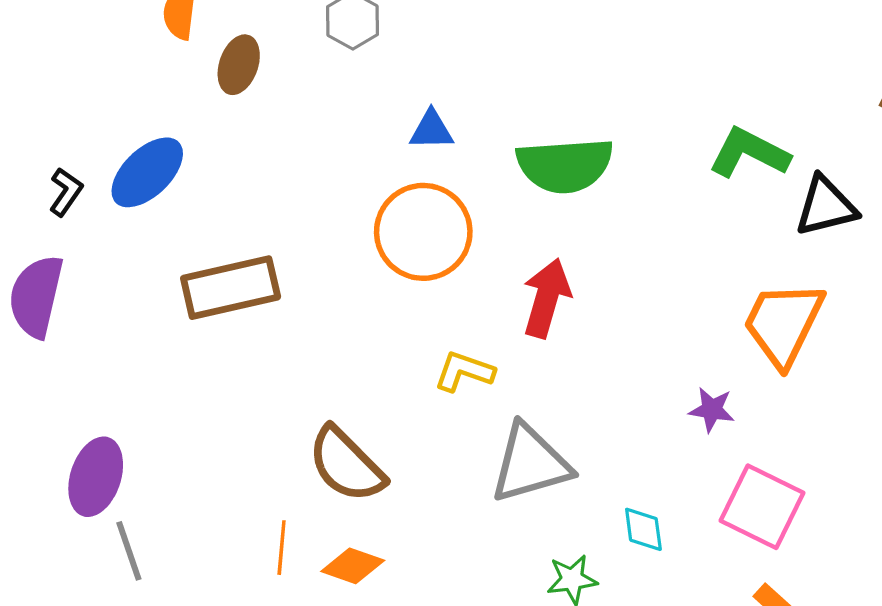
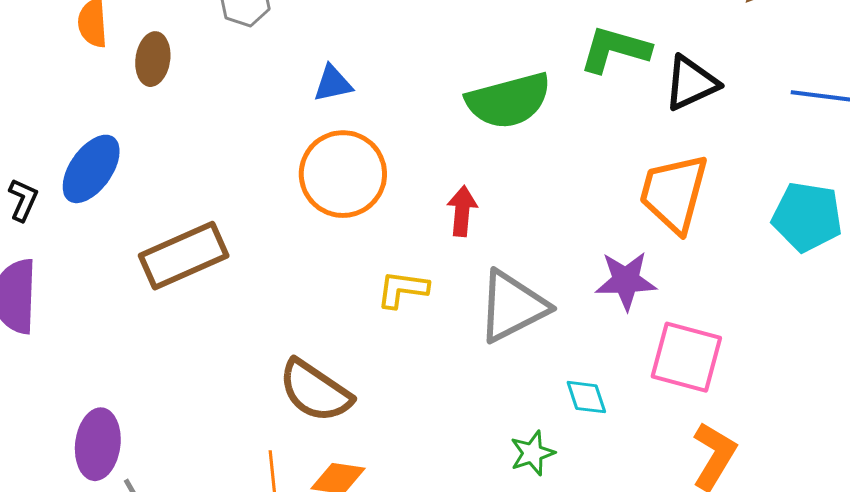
green semicircle: (565, 165) -> (509, 101), moved
red arrow: (546, 298) -> (462, 211), size x0.7
purple star: (712, 410) -> (626, 281), size x1.5
gray triangle: (530, 464) -> (512, 306), moved

